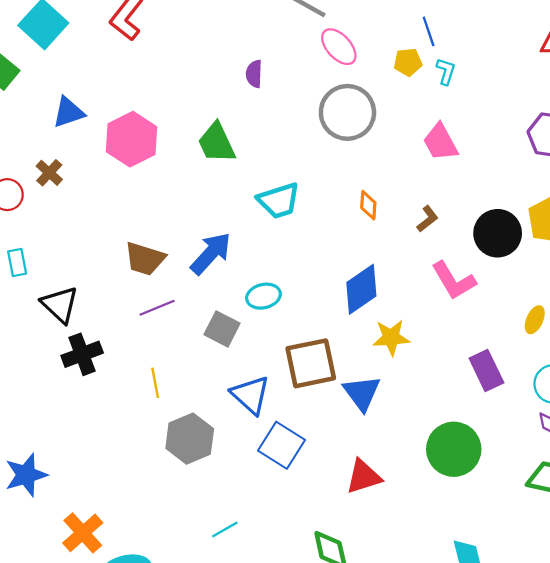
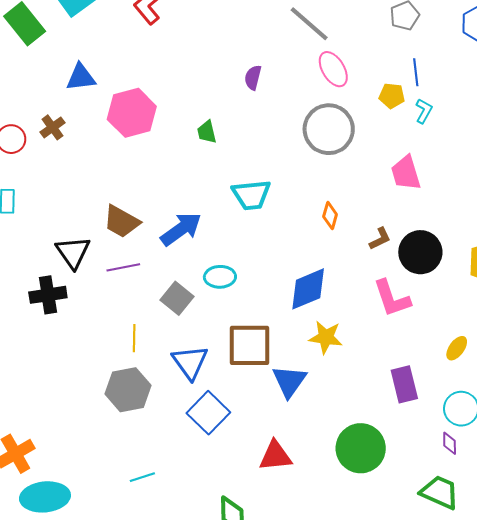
green trapezoid: (217, 143) -> (207, 132), size x0.6
black circle: (498, 233) -> (420, 252), moved
black triangle: (60, 305) -> (73, 252), moved
yellow line: (155, 383) -> (134, 338), moved

